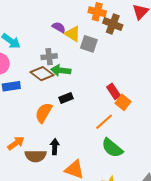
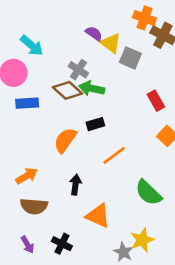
gray cross: (49, 57) -> (78, 70), turned 35
red rectangle: (114, 91) -> (156, 101), moved
orange line: (104, 122) -> (114, 155), moved
brown semicircle: (36, 156) -> (34, 206), moved

